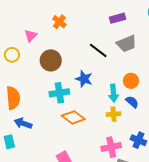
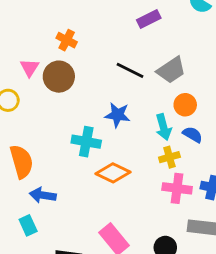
gray trapezoid: (127, 44) -> (171, 70), moved
brown circle: (51, 60) -> (59, 77), moved
cyan cross: (59, 93) -> (86, 142), turned 30
pink cross: (111, 147) -> (177, 188), moved, turned 30

